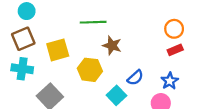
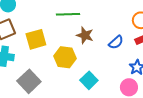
blue semicircle: (135, 78) -> (116, 42), moved

